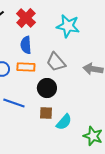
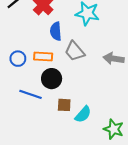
blue semicircle: (26, 45) -> (56, 31), moved
black circle: (47, 88) -> (52, 79), moved

